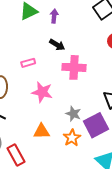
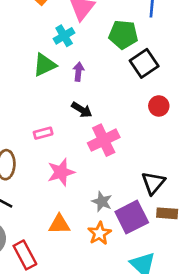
pink cross: (74, 67) -> (104, 140), turned -30
pink star: (42, 92) -> (61, 172), turned -30

